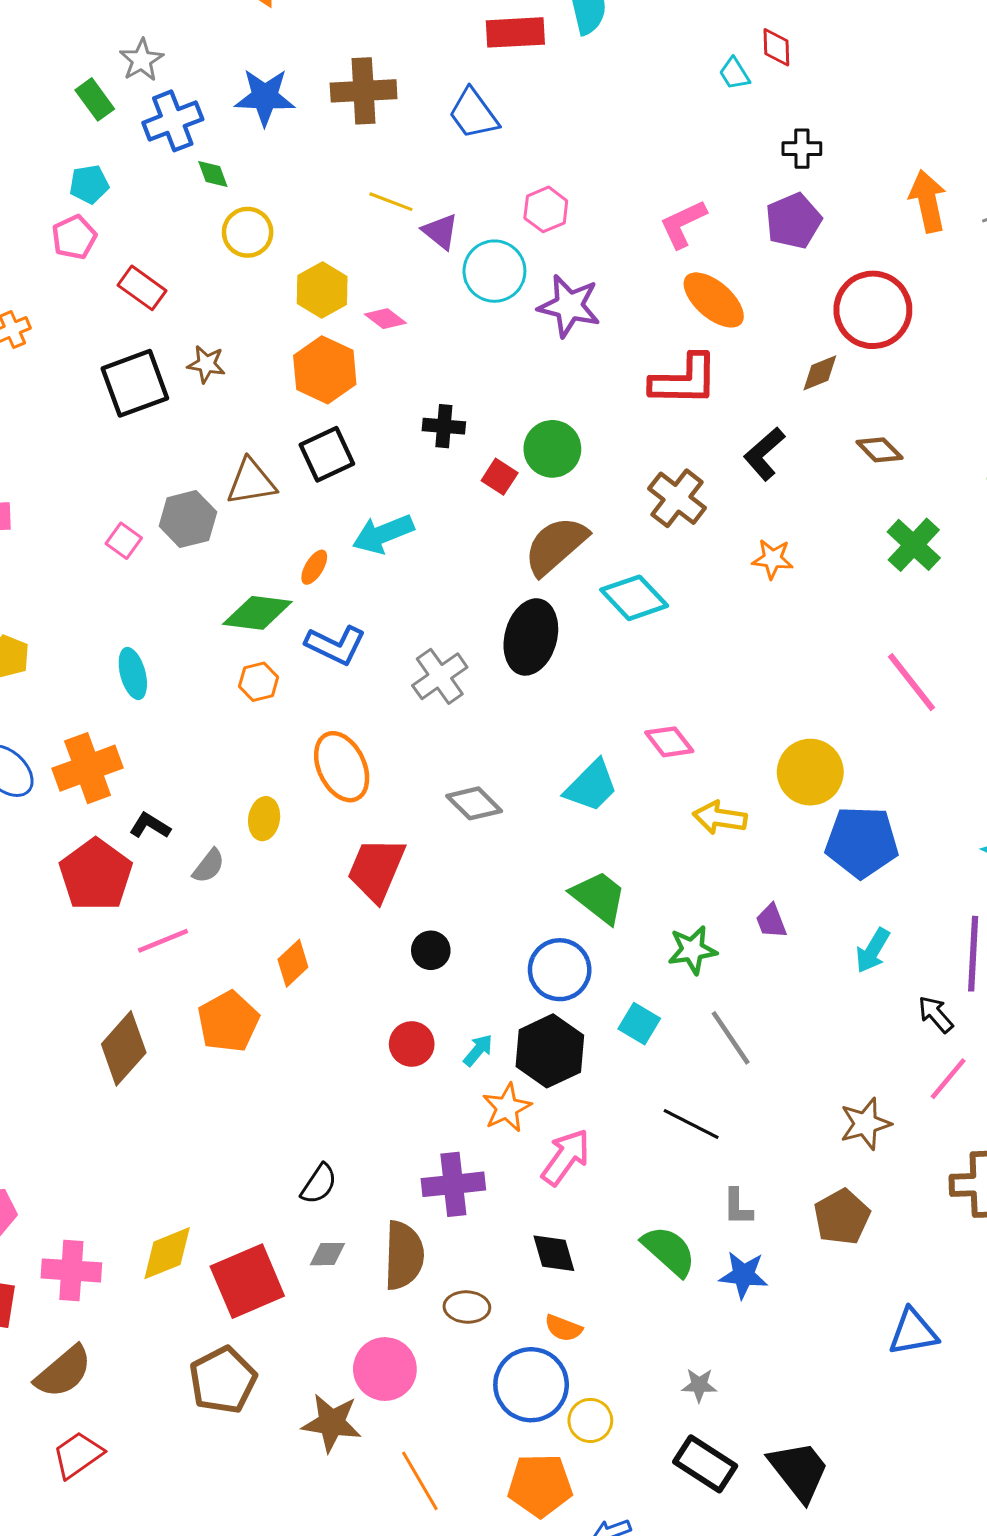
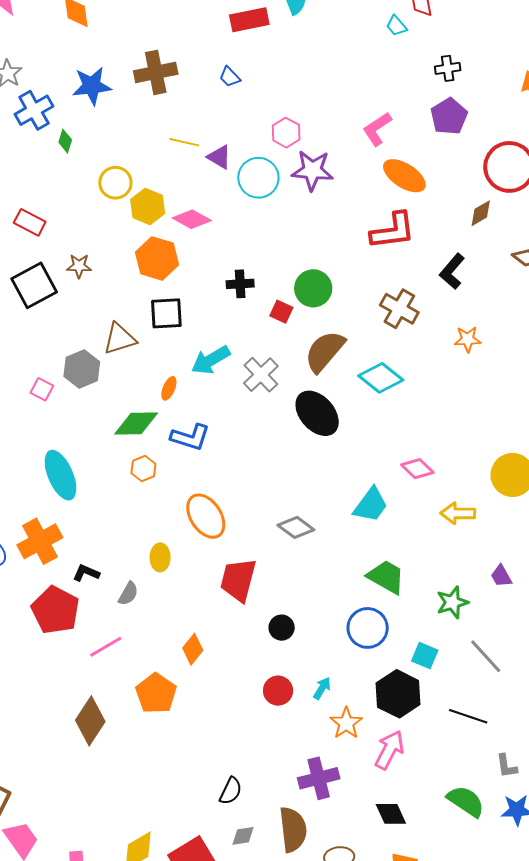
blue trapezoid: (473, 114) -> (230, 77), size x0.6
green diamond: (213, 174) -> (65, 141), turned 45
yellow circle: (248, 232) -> (115, 183), moved
purple star: (569, 306) -> (312, 170), moved
pink diamond: (385, 319) -> (192, 219), size x1.4
black square: (327, 454) -> (166, 313), turned 30
black ellipse: (531, 637) -> (317, 413), turned -48
cyan ellipse: (133, 674) -> (60, 475), size x1.5
gray cross: (440, 676) -> (261, 375), moved
black hexagon: (550, 1051) -> (398, 694), moved

